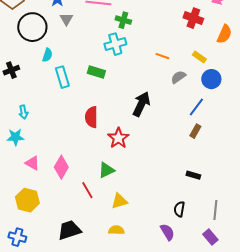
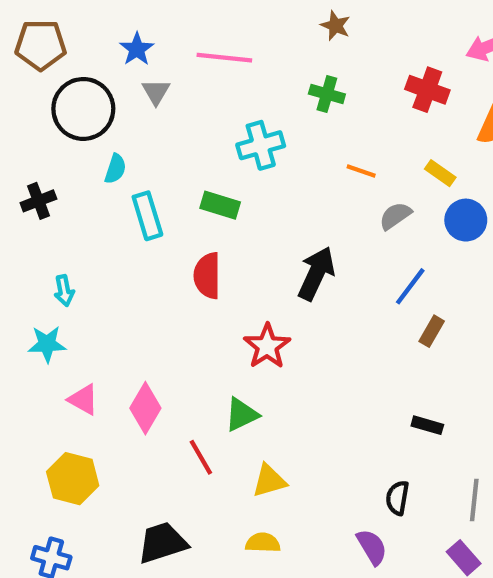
green cross: (123, 20) -> (327, 94), moved
blue line: (196, 107) -> (410, 286), moved
red semicircle: (91, 117) -> (207, 276), moved

